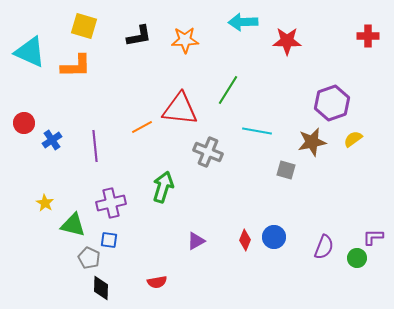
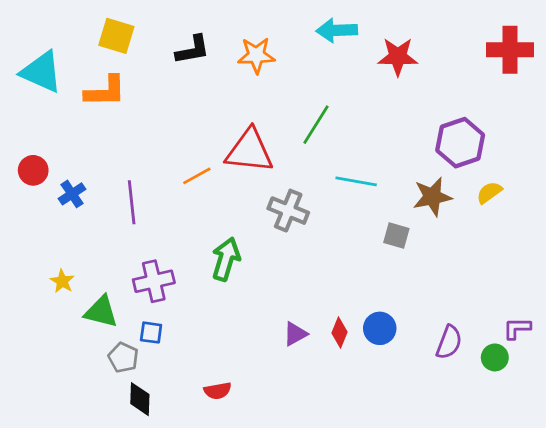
red cross: (368, 36) -> (510, 50), size x1.5
purple triangle: (196, 241) -> (295, 334), moved

